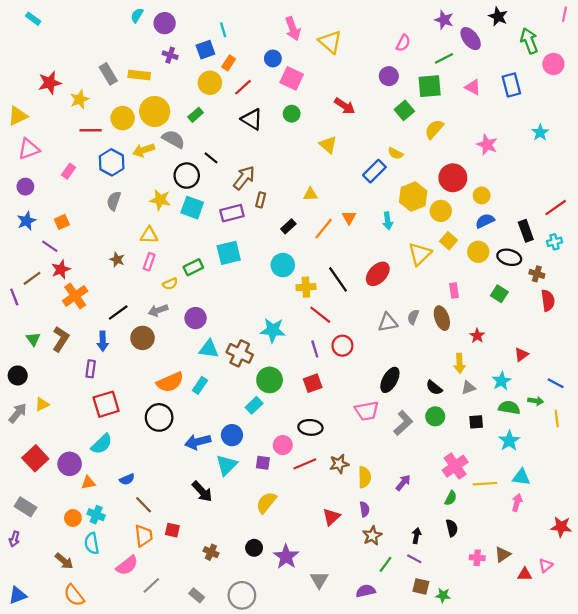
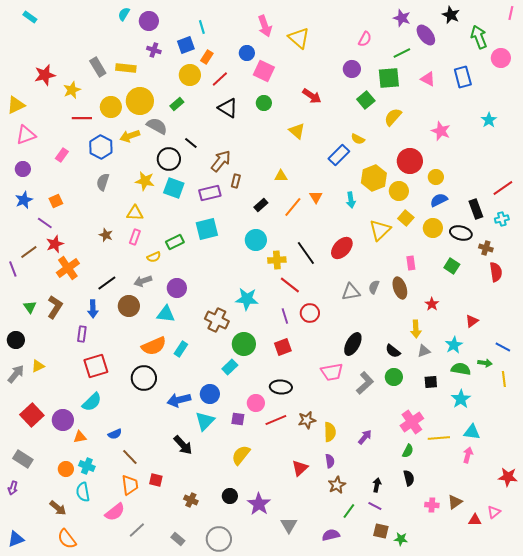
cyan triangle: (209, 349) -> (166, 314), moved

